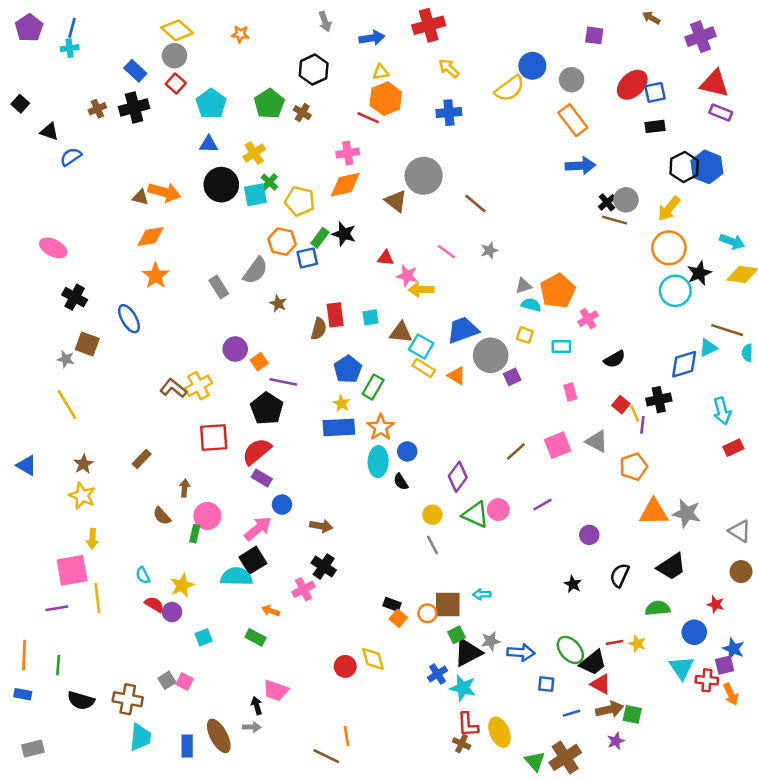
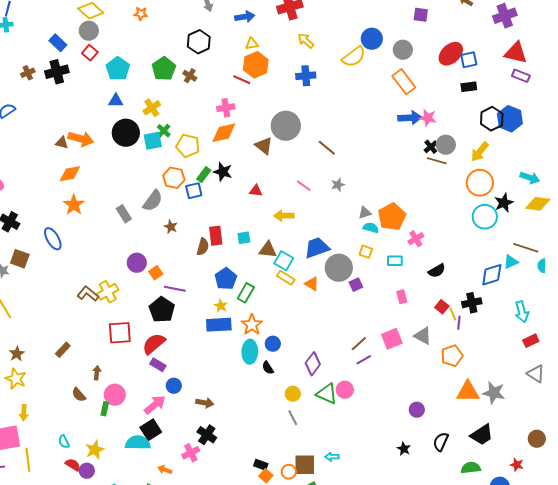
pink star: (407, 276) -> (428, 118), moved
purple line: (542, 505) -> (364, 360), moved
gray triangle: (740, 531) -> (536, 374), moved

